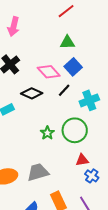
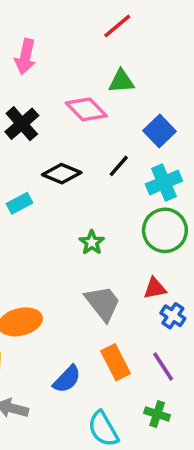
blue square: (73, 67) -> (160, 131), moved
pink diamond: (49, 72) -> (86, 109), moved
green circle: (75, 130) -> (165, 230), moved
gray trapezoid: (38, 172) -> (103, 303), moved, turned 70

